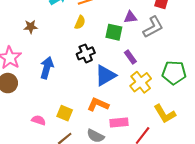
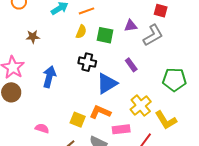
green square: (114, 32) -> (105, 35), moved
black cross: (86, 53) -> (87, 62), turned 36
yellow cross: (141, 82) -> (141, 106), moved
yellow square: (65, 113) -> (78, 120), moved

